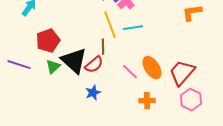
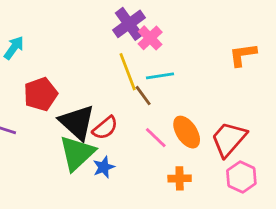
brown line: (103, 47) -> (143, 96), moved, turned -35
green triangle: (53, 67) -> (77, 153), moved, size x1.8

